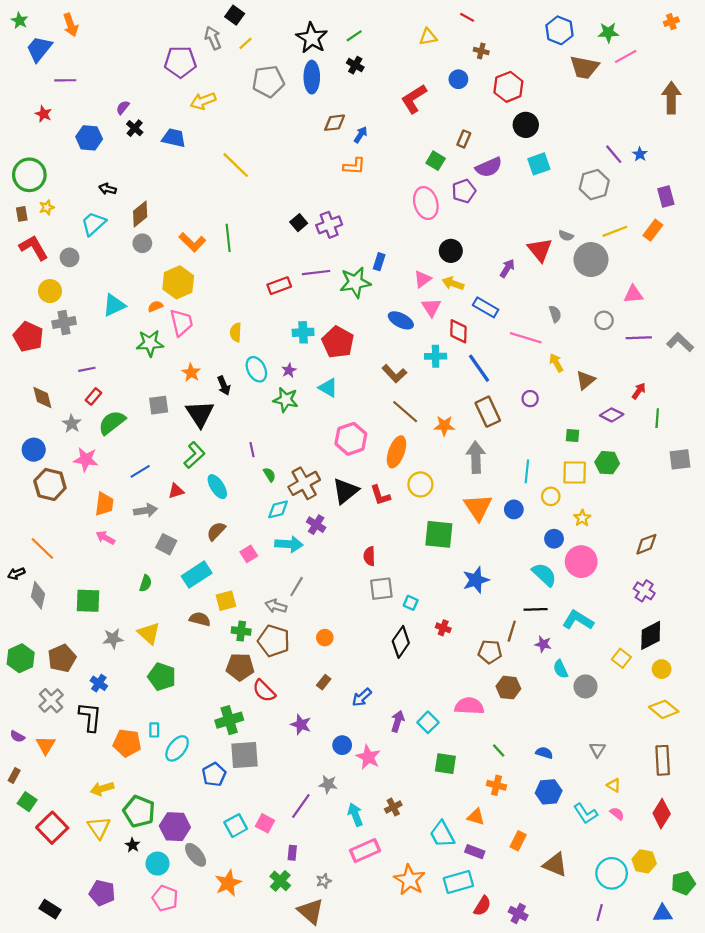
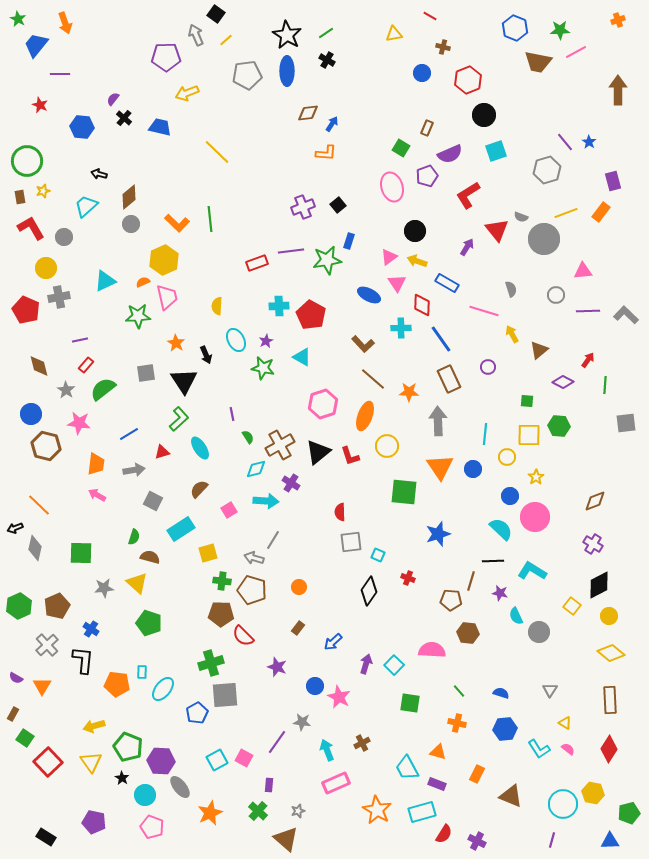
red L-shape: (414, 99) -> (468, 195), moved
black square: (299, 223) -> (338, 205), moved
brown semicircle: (200, 619) -> (150, 557), moved

